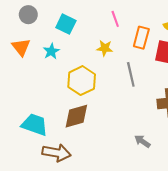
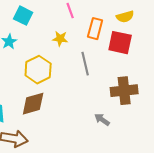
gray arrow: (142, 141) -> (102, 120), moved

